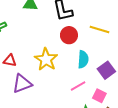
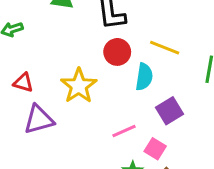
cyan semicircle: (83, 59) -> (144, 77), moved

